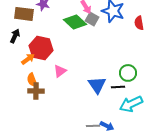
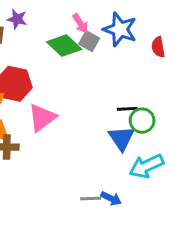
pink triangle: (60, 71) -> (42, 118), size x1.5
blue triangle: (97, 85) -> (121, 138), moved
black line: (118, 87) -> (127, 109), moved

